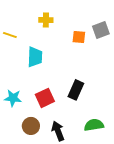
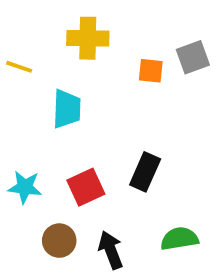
yellow cross: (46, 20) -> (88, 38), size x1.5

